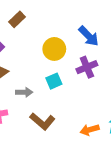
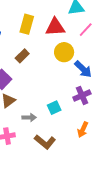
yellow circle: (54, 49) -> (64, 52), moved
orange arrow: (89, 130) -> (83, 130), moved, turned -49

